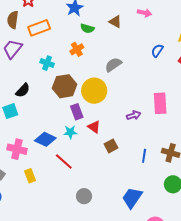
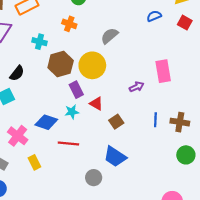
orange cross: (77, 49) -> (69, 24), turned -32
blue semicircle: (157, 51) -> (154, 16), turned 40
pink cross: (17, 149) -> (18, 136), turned 30
blue line: (144, 156) -> (155, 120), moved
red line: (64, 162) -> (68, 144), turned -30
blue trapezoid: (132, 198) -> (115, 157), moved, turned -85

